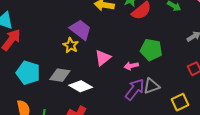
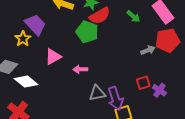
green pentagon: (151, 50) -> (87, 32), moved
purple arrow: (135, 89) -> (115, 99), moved, turned 115

